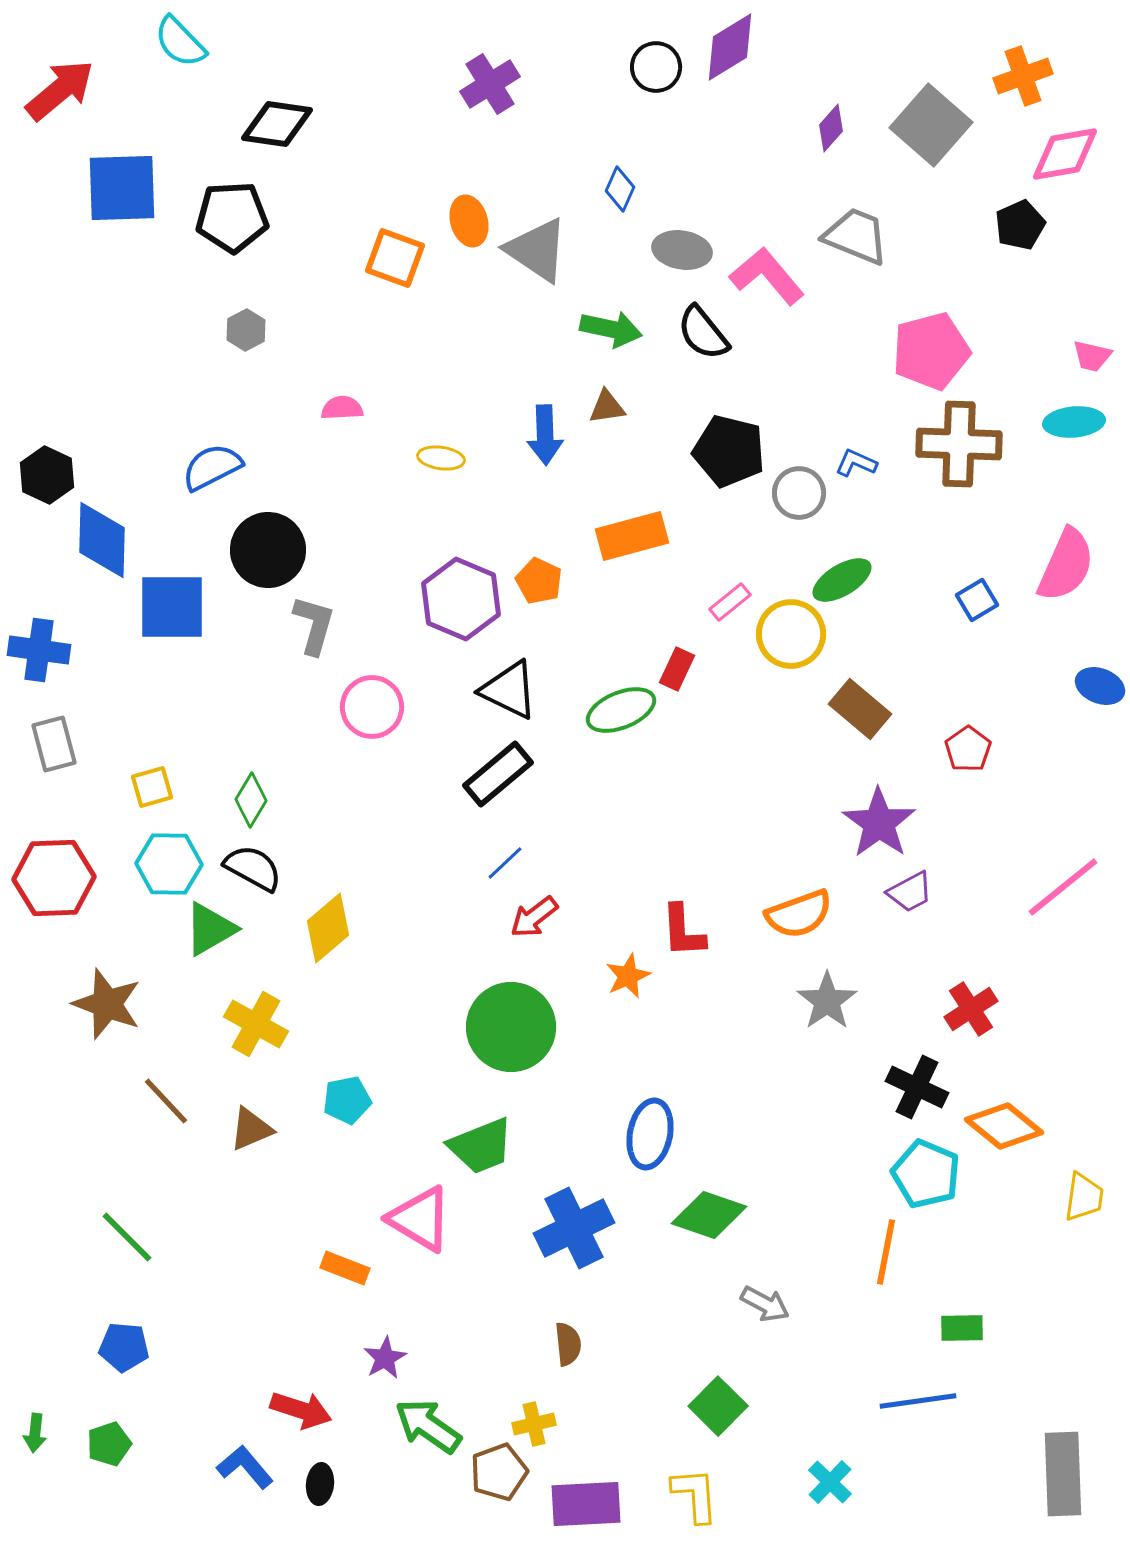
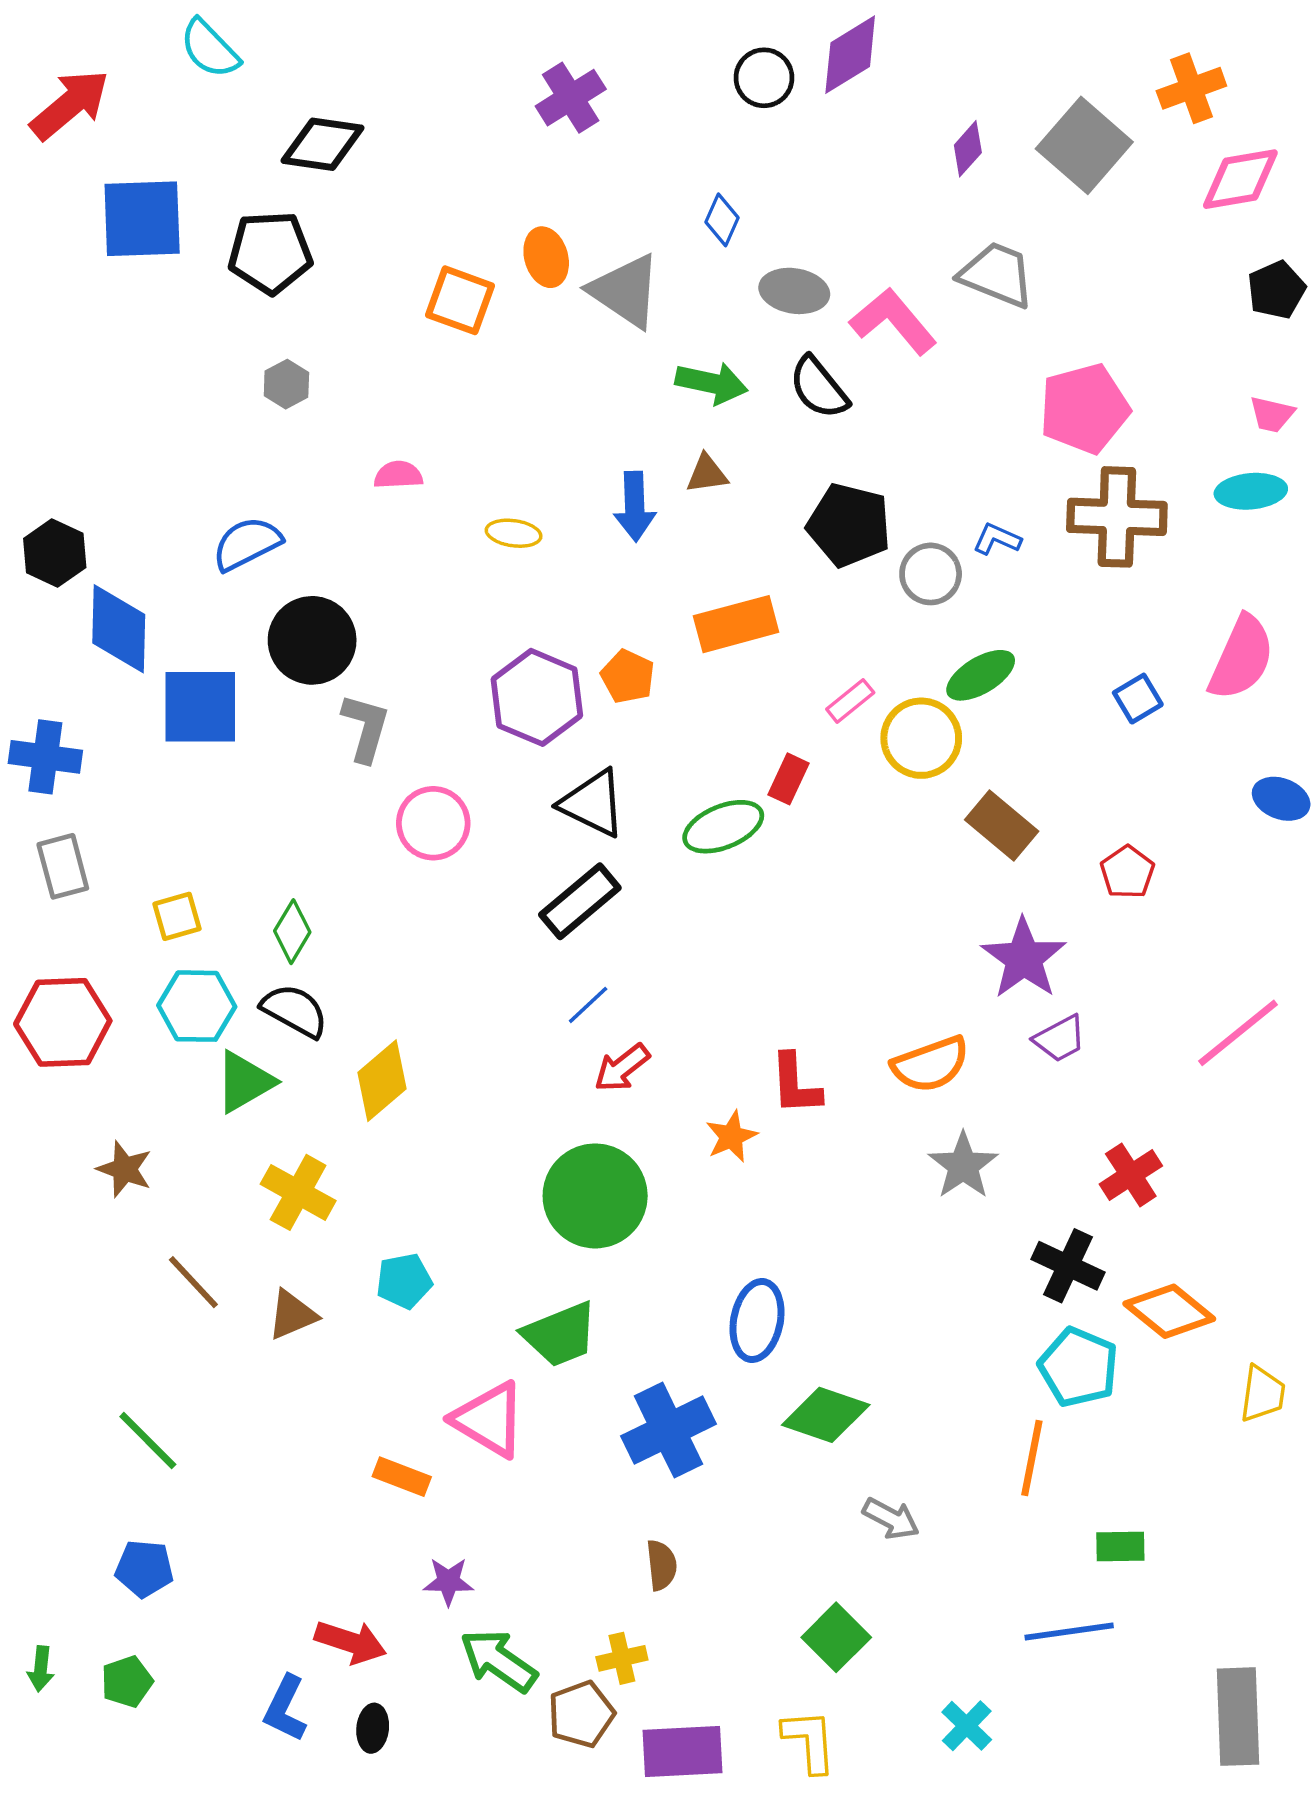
black pentagon: (1020, 225) -> (1276, 290), moved
brown star: (107, 1004) -> (125, 1169), size x0.7
purple star: (385, 1358) -> (448, 1581), turned 30
blue L-shape: (245, 1467) -> (285, 1708), turned -114

